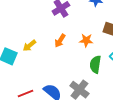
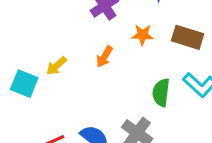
orange star: (86, 40) -> (142, 35), moved

